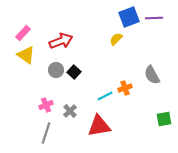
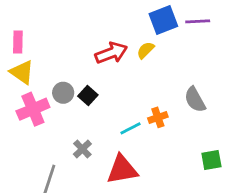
pink rectangle: (23, 33) -> (18, 42), turned -42
red arrow: (61, 41) -> (111, 53), moved
pink cross: (46, 105) -> (33, 109), moved, size x1.6

